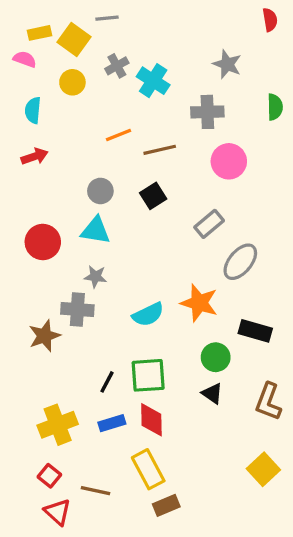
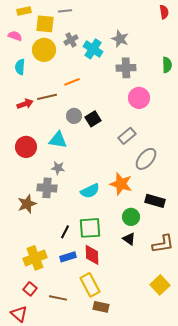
yellow rectangle: (39, 33) -> (24, 11), moved
yellow square: (74, 40) -> (45, 24), turned -30
gray star: (227, 64) -> (120, 39), moved
yellow circle: (72, 82) -> (44, 50), size x1.5
brown line: (160, 150) -> (47, 97), moved
red arrow: (35, 156) -> (25, 104), moved
gray circle: (100, 191) -> (74, 116), moved
brown L-shape: (268, 402) -> (163, 244), turned -120
brown rectangle: (166, 505) -> (101, 307), turned 35
red triangle: (58, 512) -> (19, 314), moved

